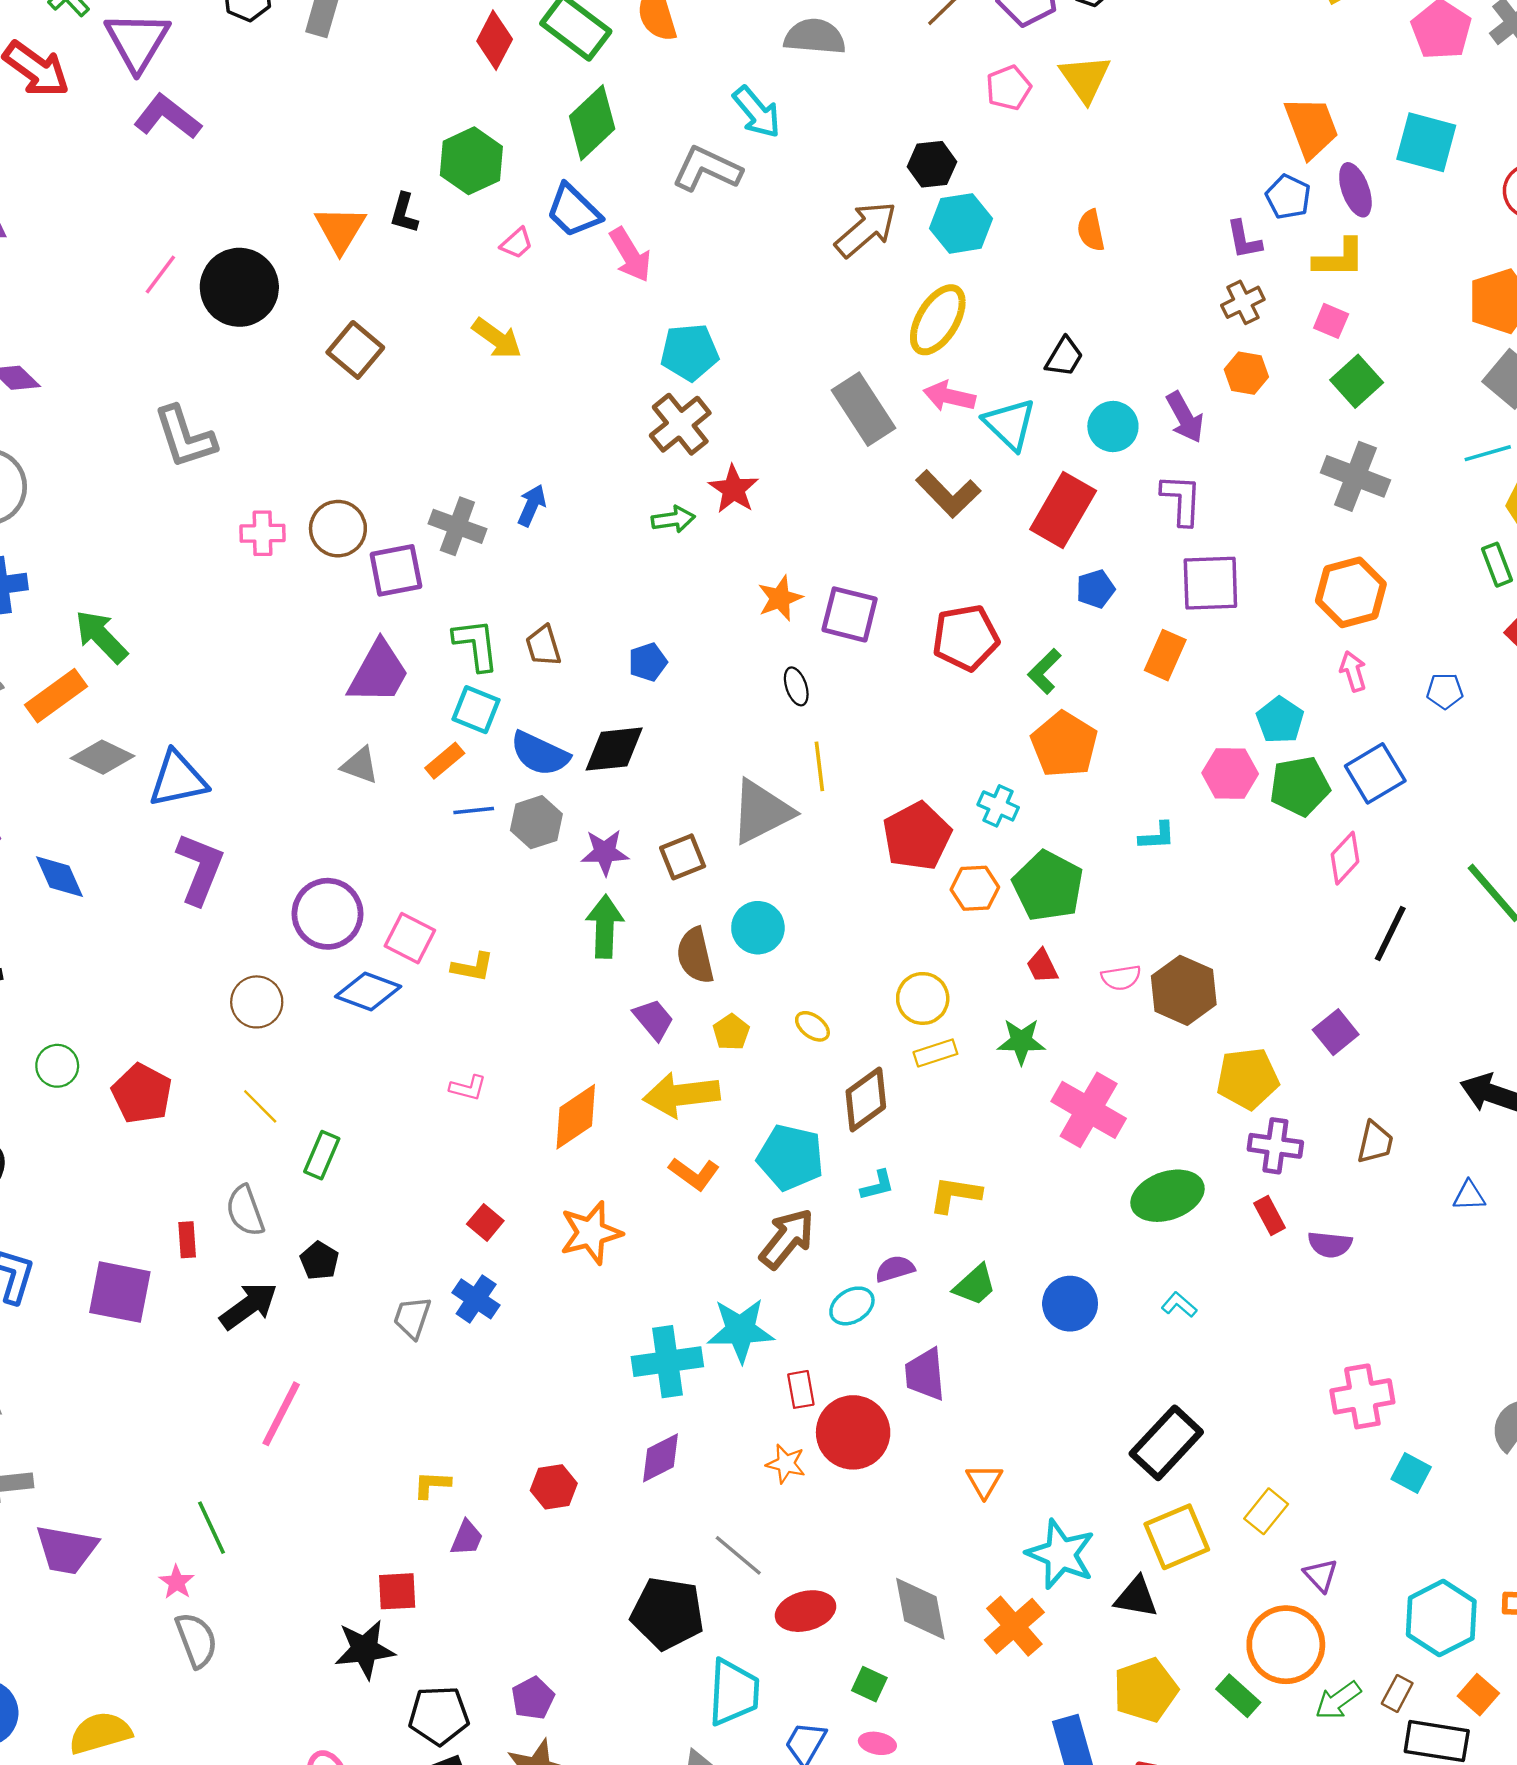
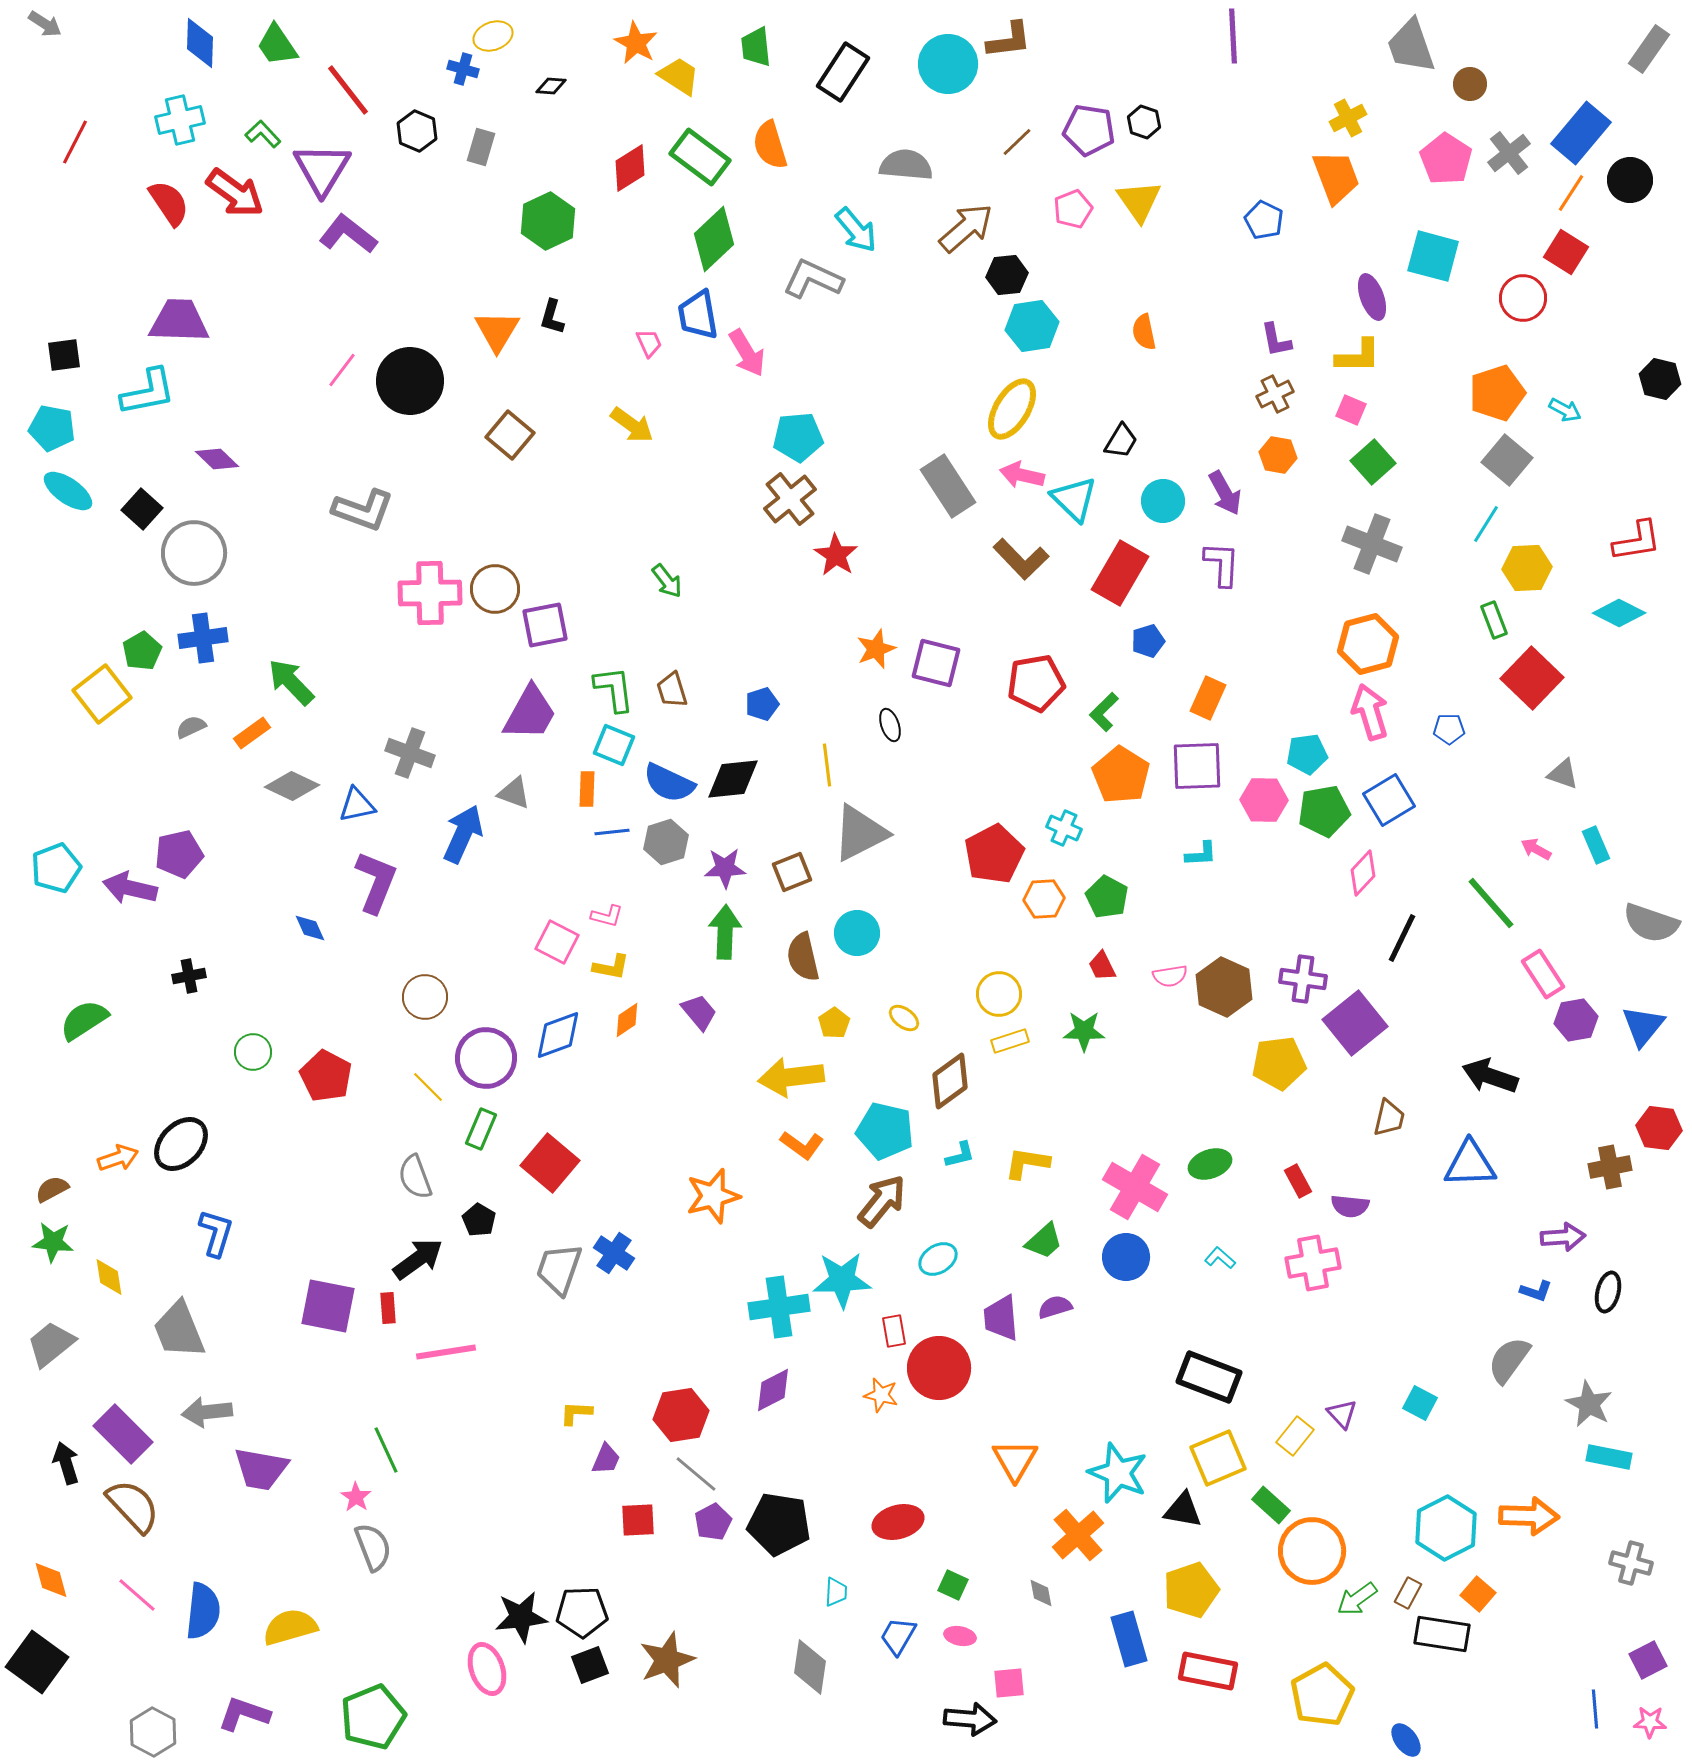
red diamond: (495, 40) -> (630, 168), turned 30
orange trapezoid: (1311, 127) -> (1336, 177), moved
green hexagon: (471, 161) -> (548, 221), moved
blue pentagon: (1288, 197) -> (1264, 220), moved
blue trapezoid: (573, 211) -> (698, 315), turned 36
brown arrow: (866, 229) -> (966, 228), moved
pink trapezoid: (517, 243) -> (649, 343), turned -72
gray L-shape: (185, 437) -> (363, 510), turned -52
cyan line: (1488, 453) -> (1486, 524), turned -42
blue arrow: (532, 505) -> (463, 834), moved, size x1.6
green arrow: (673, 519) -> (667, 581), moved, turned 60
gray cross: (457, 526) -> (410, 753), moved
pink cross: (263, 533) -> (430, 593), size x1.6
purple square: (1210, 583) -> (1197, 766), moved
pink arrow: (1353, 671) -> (1370, 712), size x1.6
orange rectangle: (56, 696) -> (252, 733), size x0.7
cyan pentagon: (1280, 720) -> (1307, 754), turned 30
orange rectangle: (445, 761) -> (587, 789), turned -48
yellow line: (819, 766) -> (827, 765), moved
blue triangle: (178, 779) -> (357, 805), size x0.7
blue diamond: (60, 877) -> (310, 928), moved, size x0.7
green pentagon: (1048, 886) -> (1107, 897), size x0.7
purple circle: (328, 914) -> (486, 1058), moved
blue diamond: (368, 992) -> (558, 1035), moved, turned -40
purple trapezoid: (654, 1019) -> (699, 1012), moved
purple square: (1336, 1032) -> (1355, 1023), size x1.6
pink L-shape: (468, 1088) -> (607, 916), moved
pink cross: (1089, 1110) -> (1135, 1187), moved
orange diamond: (576, 1117) -> (627, 1020), moved, size x0.6
purple cross: (1275, 1146) -> (1303, 979), moved
green ellipse: (1167, 1196) -> (1210, 1164), size x0.7
blue triangle: (1469, 1196) -> (1470, 1164), size x1.8
red square: (485, 1222) -> (550, 1163), moved, size x1.8
red rectangle: (187, 1240) -> (388, 1308), moved
purple semicircle: (895, 1269) -> (1055, 1307), moved
purple square: (120, 1292) -> (328, 1306), moved
gray trapezoid: (412, 1318) -> (559, 1269), size x1.4
pink cross: (1362, 1396) -> (1313, 1263), moved
pink line: (281, 1414) -> (446, 1352), turned 54
black rectangle: (1166, 1443) -> (1209, 1377), turned 68
orange triangle: (984, 1481) -> (1015, 1460), moved, size x1.4
red hexagon: (554, 1487) -> (681, 1415), size x1.4
gray line: (738, 1555) -> (696, 1474), moved
purple triangle: (1321, 1575) -> (1342, 1414), moved
red square: (397, 1591) -> (638, 1520), moved
gray diamond: (920, 1609) -> (1041, 1593), moved, size x0.5
black star: (365, 1649) -> (521, 1617), moved
cyan trapezoid: (734, 1692) -> (836, 1592), size x0.5
green rectangle: (1238, 1696) -> (1271, 1505), moved
purple pentagon: (533, 1698) -> (713, 1522), moved

